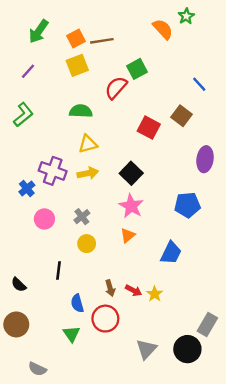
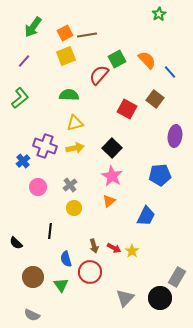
orange semicircle: (163, 29) -> (147, 60), moved
brown circle: (16, 324) -> (33, 277), moved

